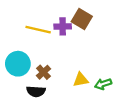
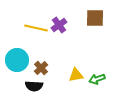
brown square: (82, 19) -> (95, 18), moved, turned -30
purple cross: (63, 26) -> (59, 25), turned -35

